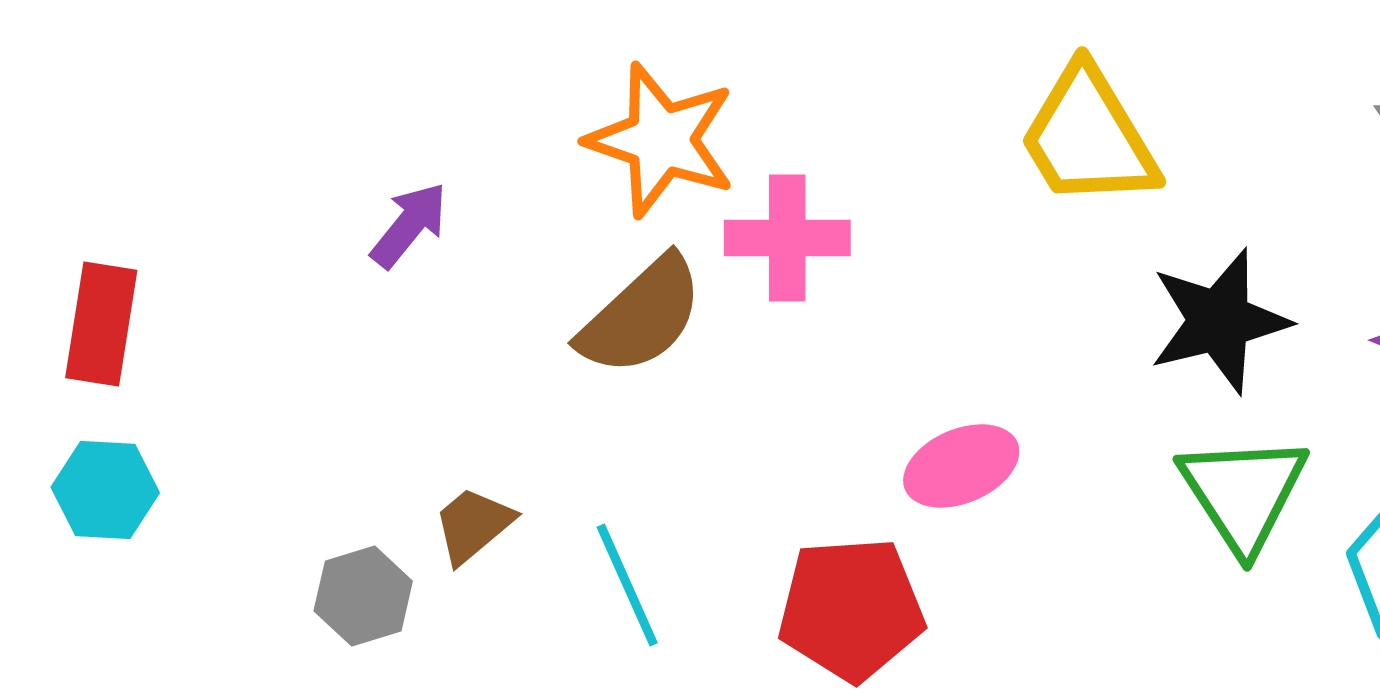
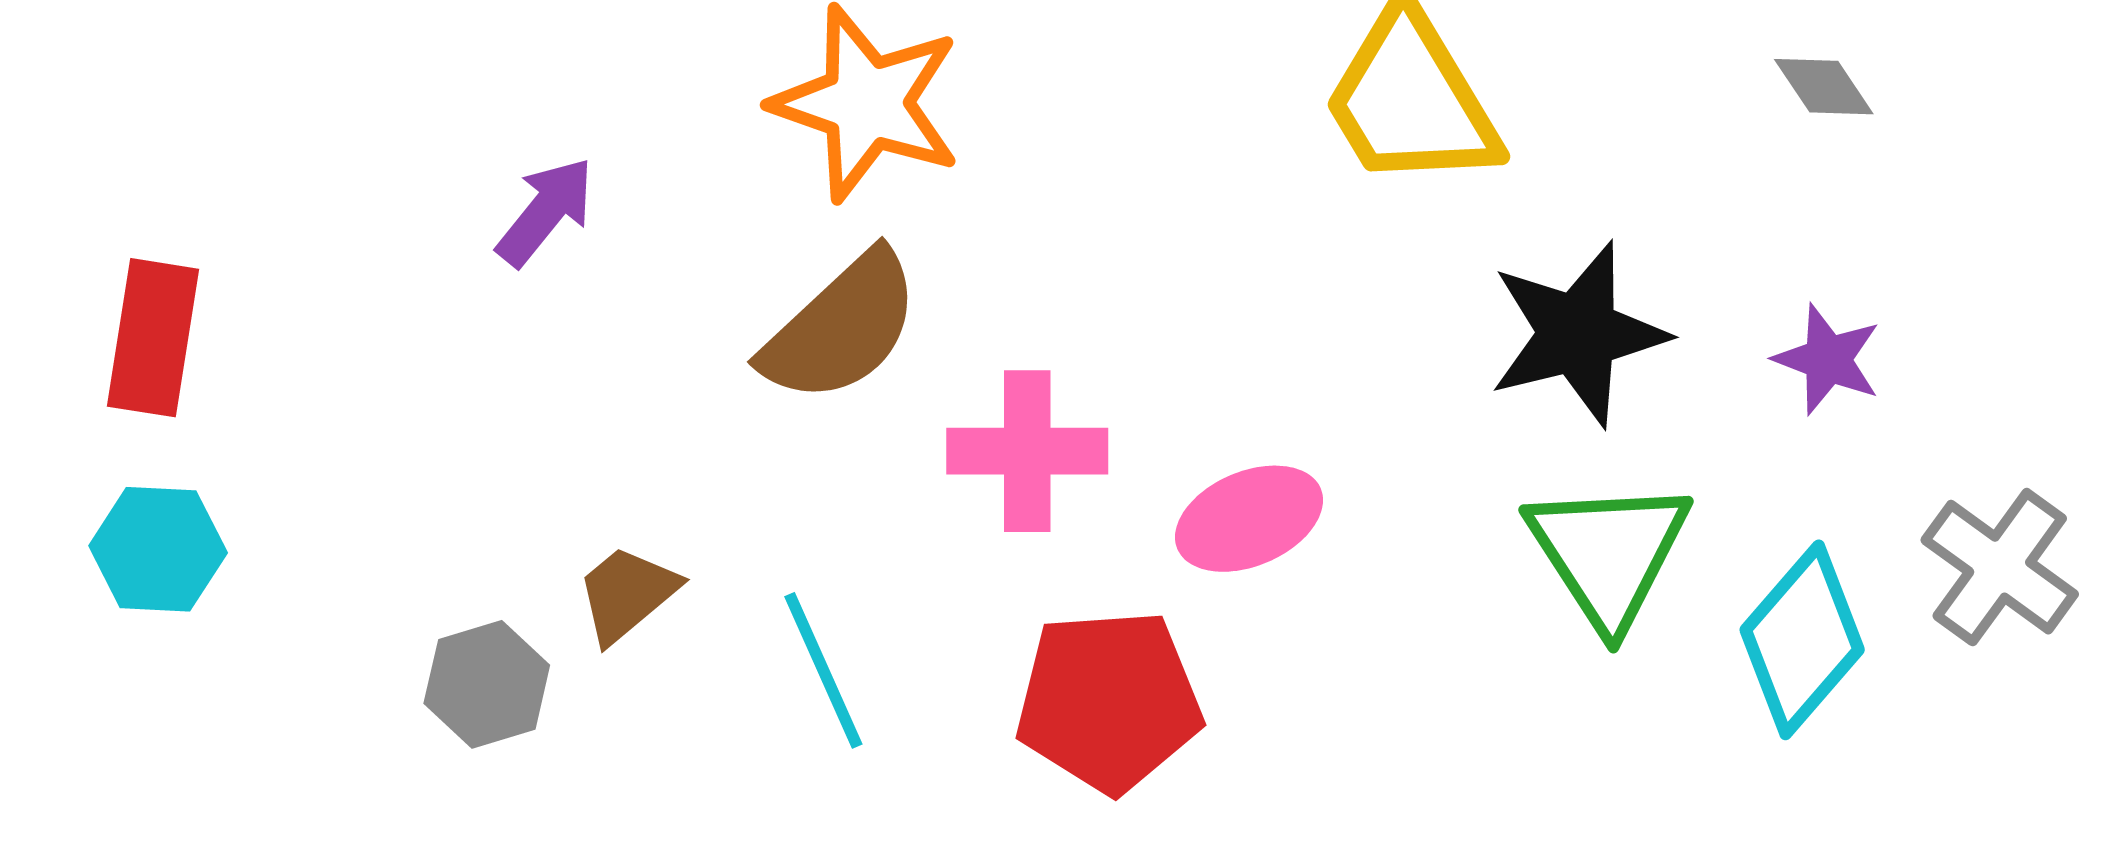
pink cross: (787, 238) -> (1027, 451), moved

